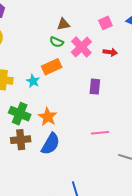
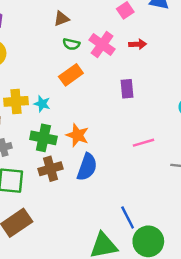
brown triangle: (63, 24) -> (61, 19), moved
cyan star: (33, 81) -> (42, 104), moved

